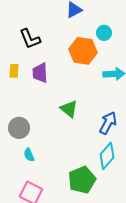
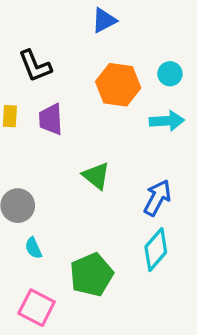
cyan circle: (104, 33) -> (170, 74), moved
green pentagon: (82, 180) -> (92, 275), moved

